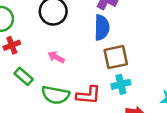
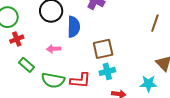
blue semicircle: (102, 27) -> (74, 27), moved
pink arrow: (56, 57) -> (54, 49), turned -32

